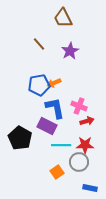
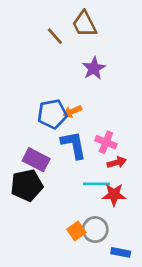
brown line: (39, 44) -> (55, 36), moved
purple rectangle: (47, 126) -> (36, 160), moved
black pentagon: (20, 138) -> (27, 185), turned 30
cyan line: (61, 145) -> (97, 184), moved
gray circle: (79, 162) -> (95, 230), moved

